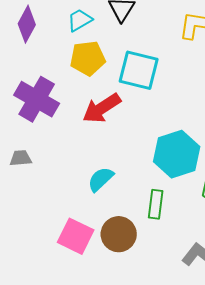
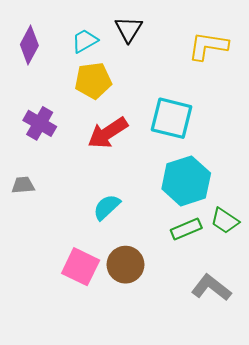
cyan square: (139, 70) -> (172, 118), moved
purple cross: (37, 99) -> (40, 123), size x0.7
green rectangle: (156, 204) -> (186, 229), moved, turned 60

